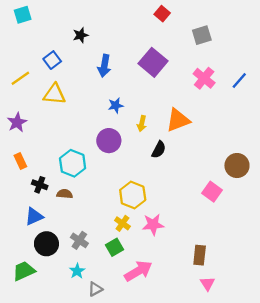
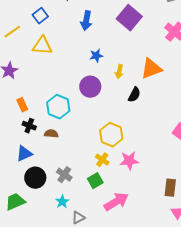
orange rectangle: (20, 161) -> (22, 105), moved

